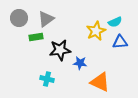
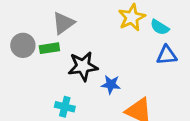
gray circle: (19, 18) -> (23, 45), moved
cyan semicircle: (115, 22) -> (160, 27), turned 56
yellow star: (96, 31) -> (132, 17), moved

